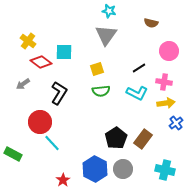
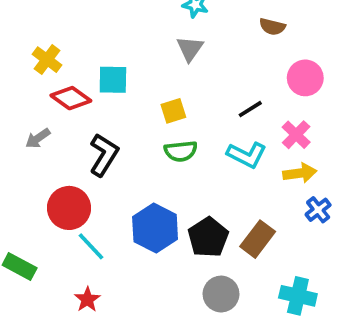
gray triangle: (106, 35) -> (190, 49), size x0.7
pink cross: (164, 82) -> (296, 135), turned 35
blue hexagon: (95, 169) -> (155, 228), moved
red star: (63, 180) -> (87, 300), moved

